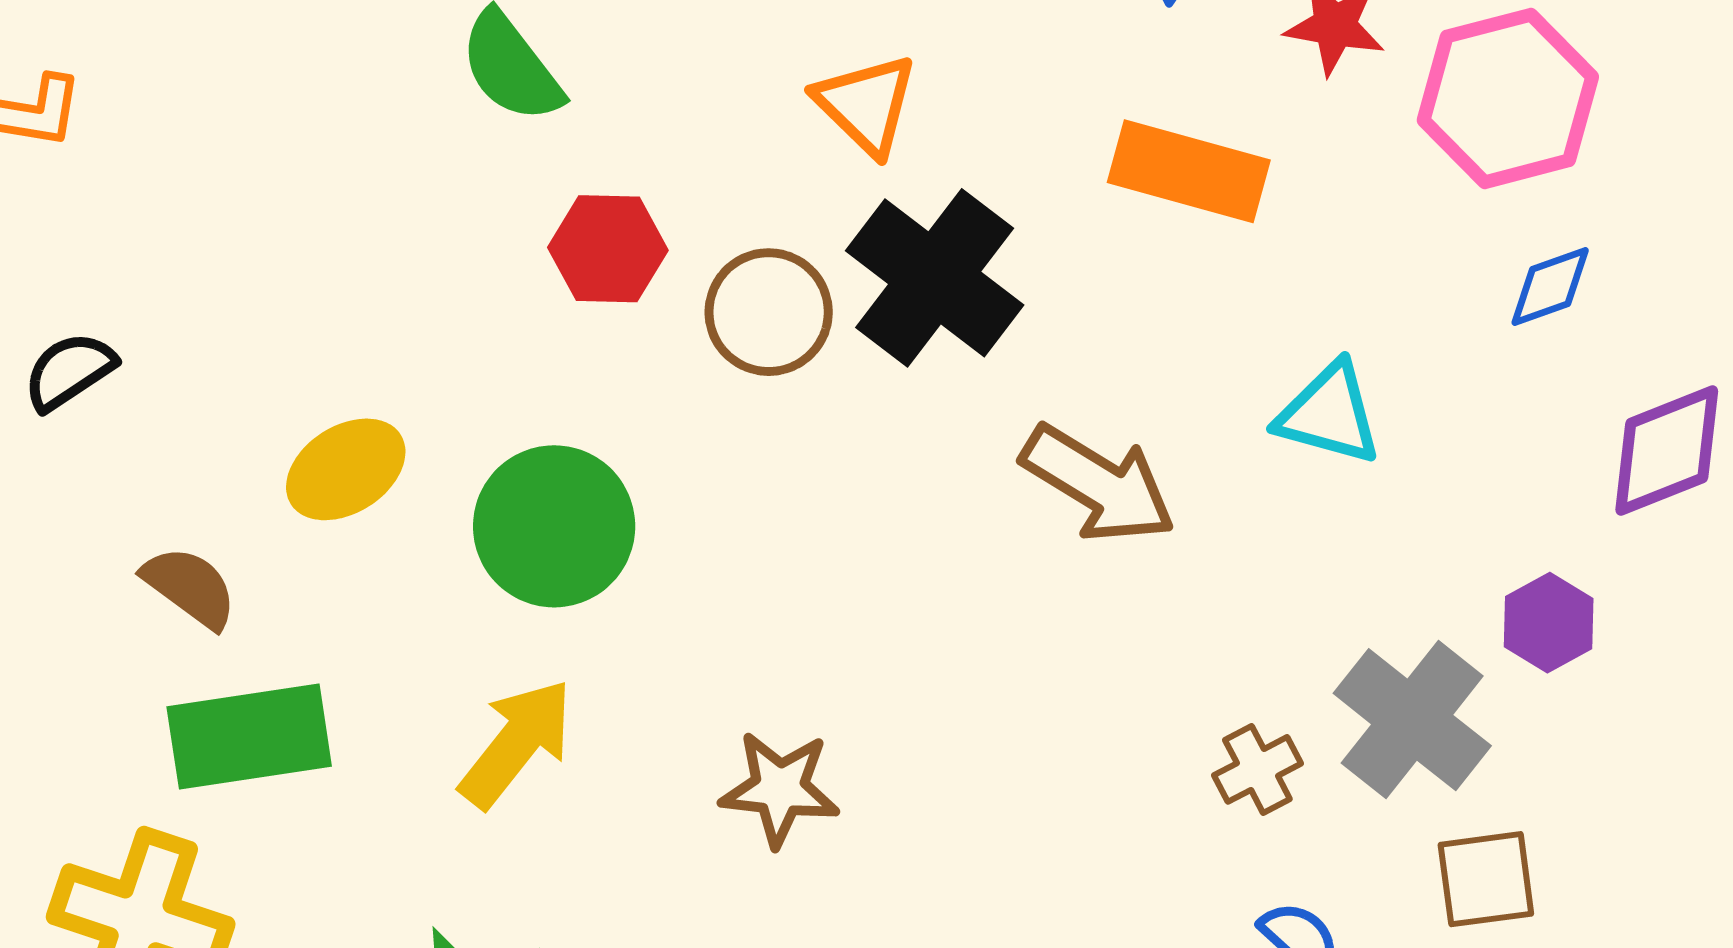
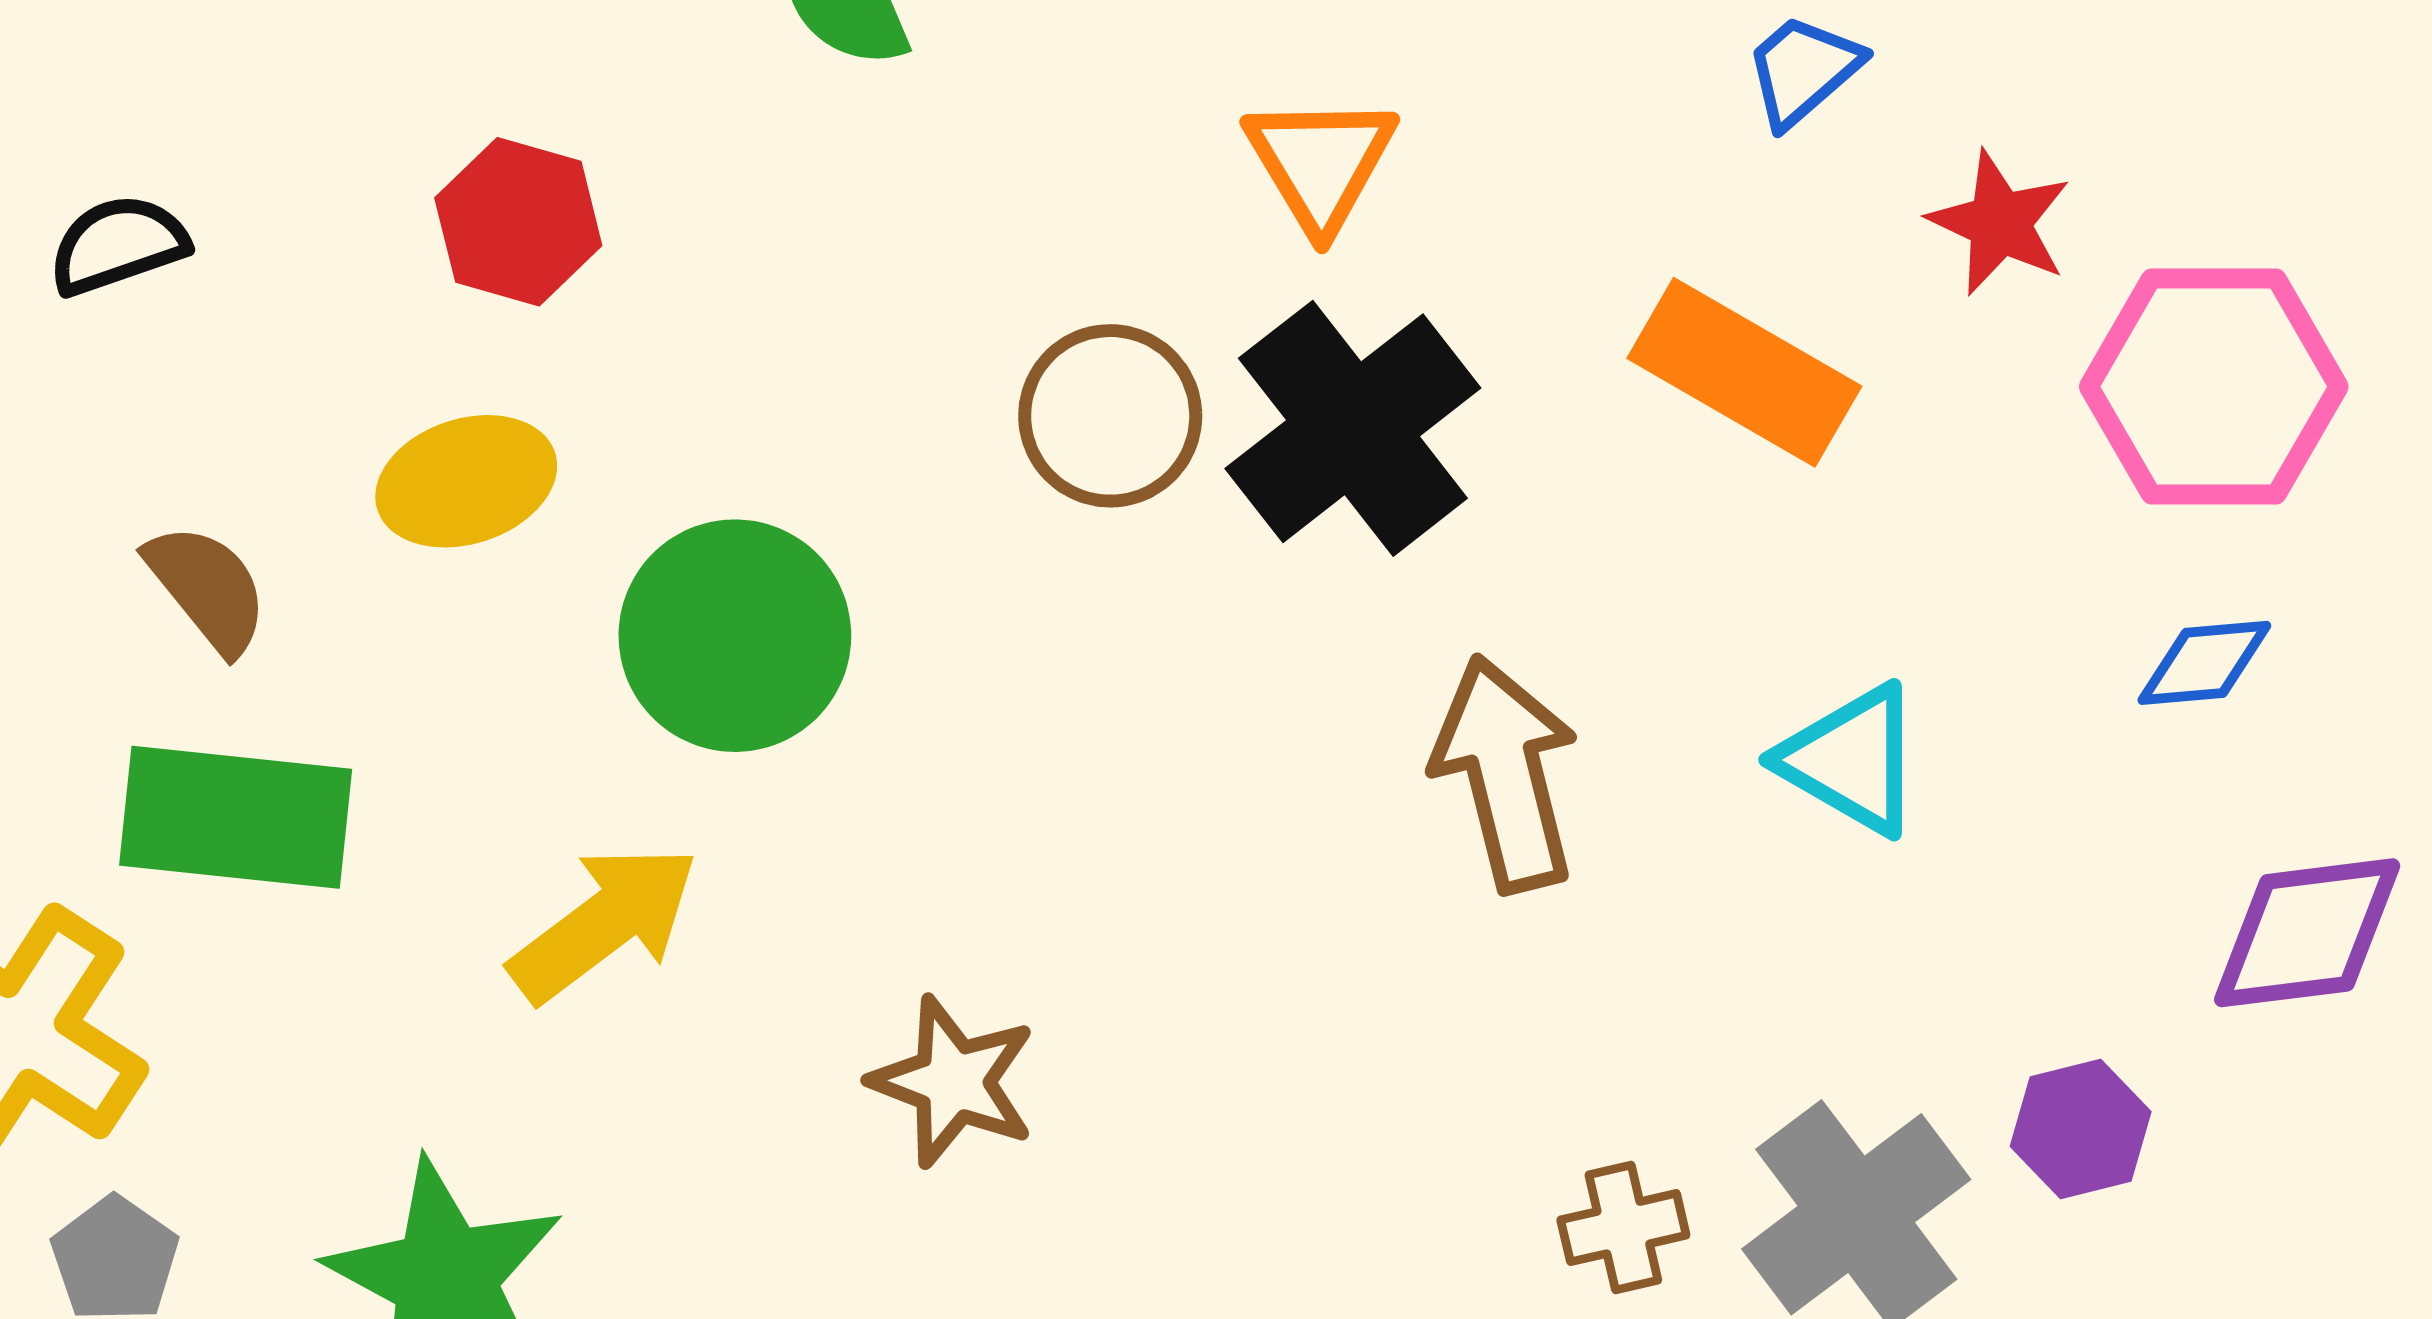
red hexagon: (608, 249) -> (518, 222), moved
brown arrow: (1098, 484) -> (1506, 774), turned -150

